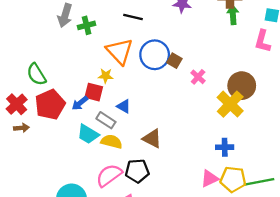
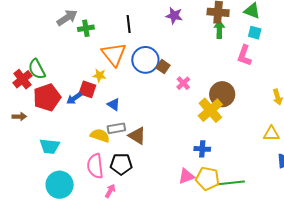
gray arrow: (65, 15) -> (67, 18), turned -145
black line: (133, 17) -> (129, 24), turned 66
red cross: (17, 104) -> (23, 79), moved
gray rectangle: (106, 120) -> (116, 128), moved, turned -48
cyan trapezoid: (88, 134) -> (50, 146), moved, turned -30
pink semicircle: (109, 175) -> (95, 166), turned -65

